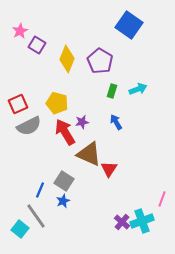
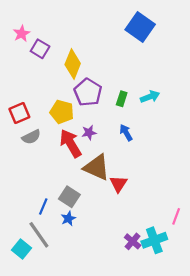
purple pentagon: (100, 61) -> (88, 92), moved
gray semicircle: (29, 126) -> (31, 137), size x0.7

